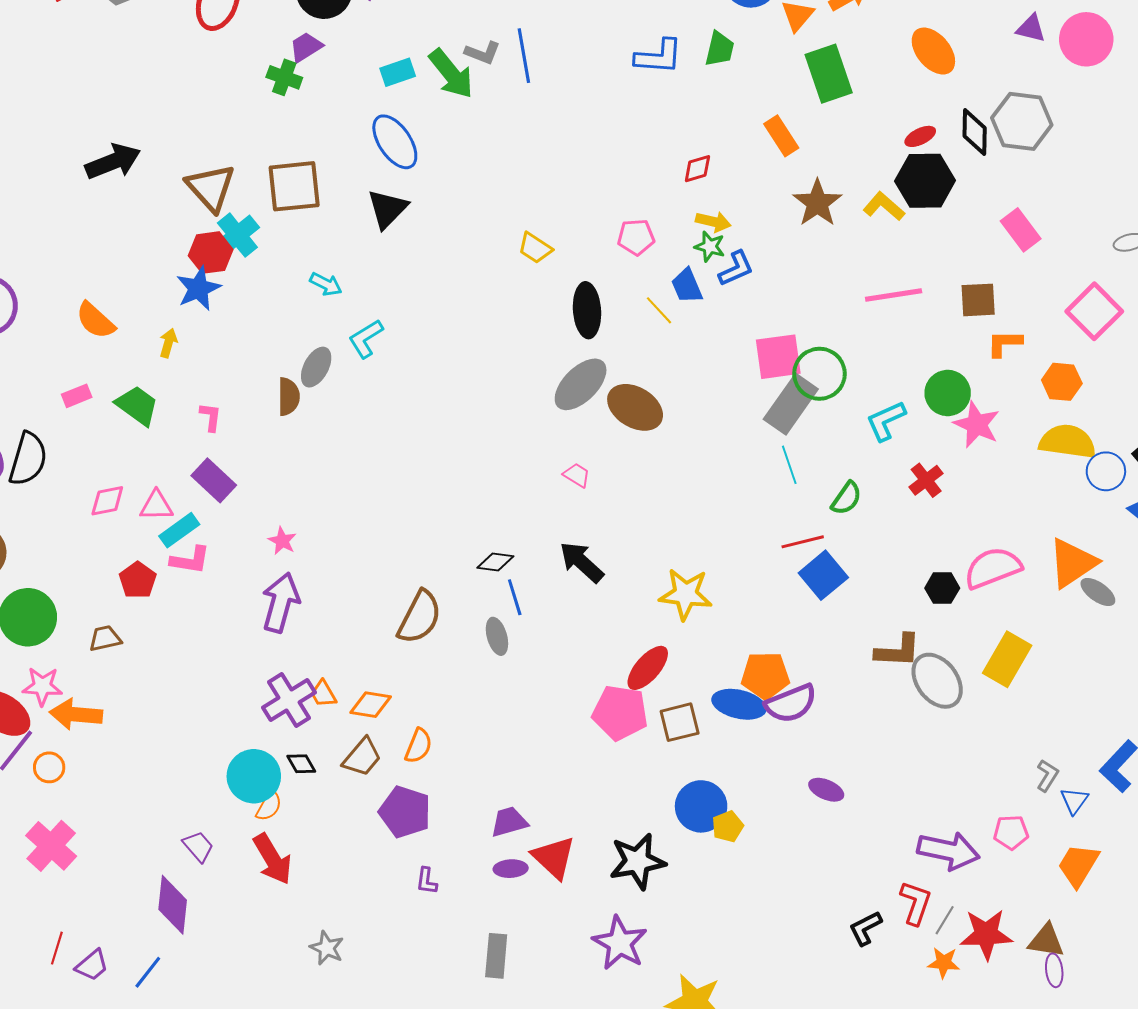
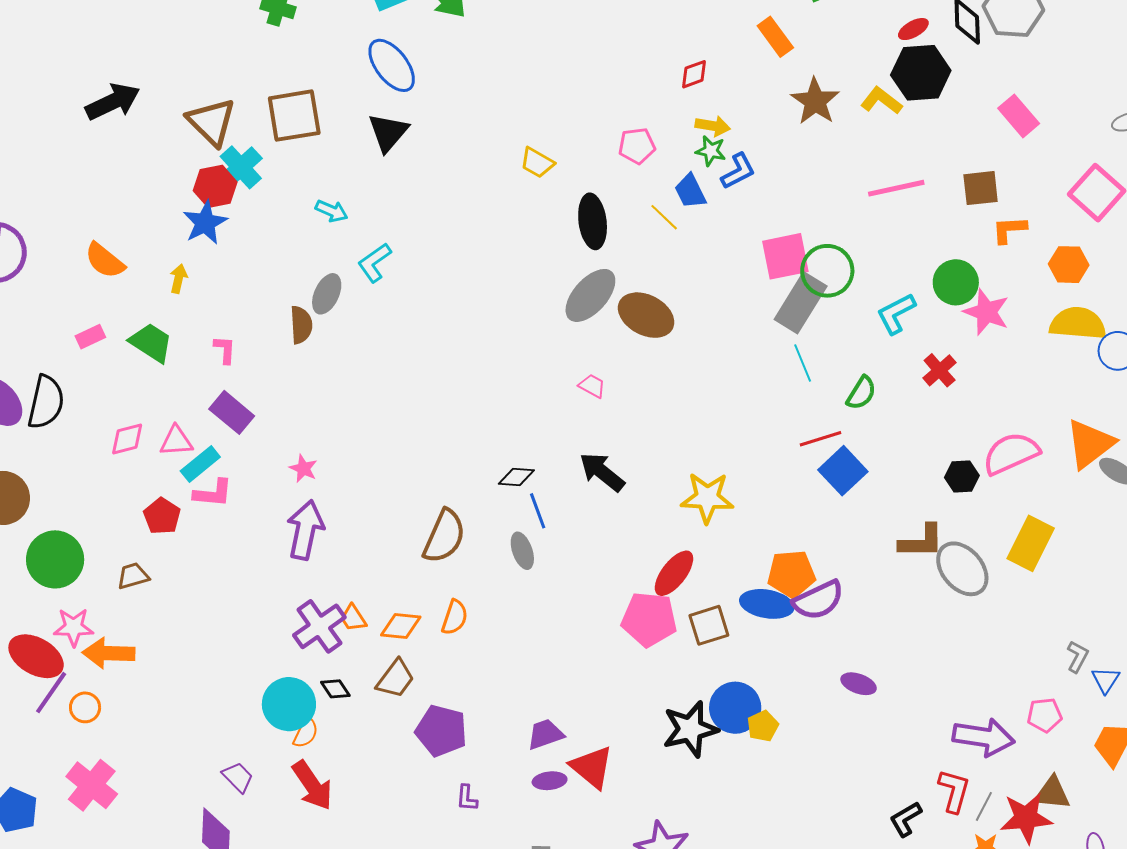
orange semicircle: (418, 746) -> (455, 617), moved
black star: (637, 861) -> (690, 729), moved
brown triangle: (1046, 941) -> (1052, 793), moved

